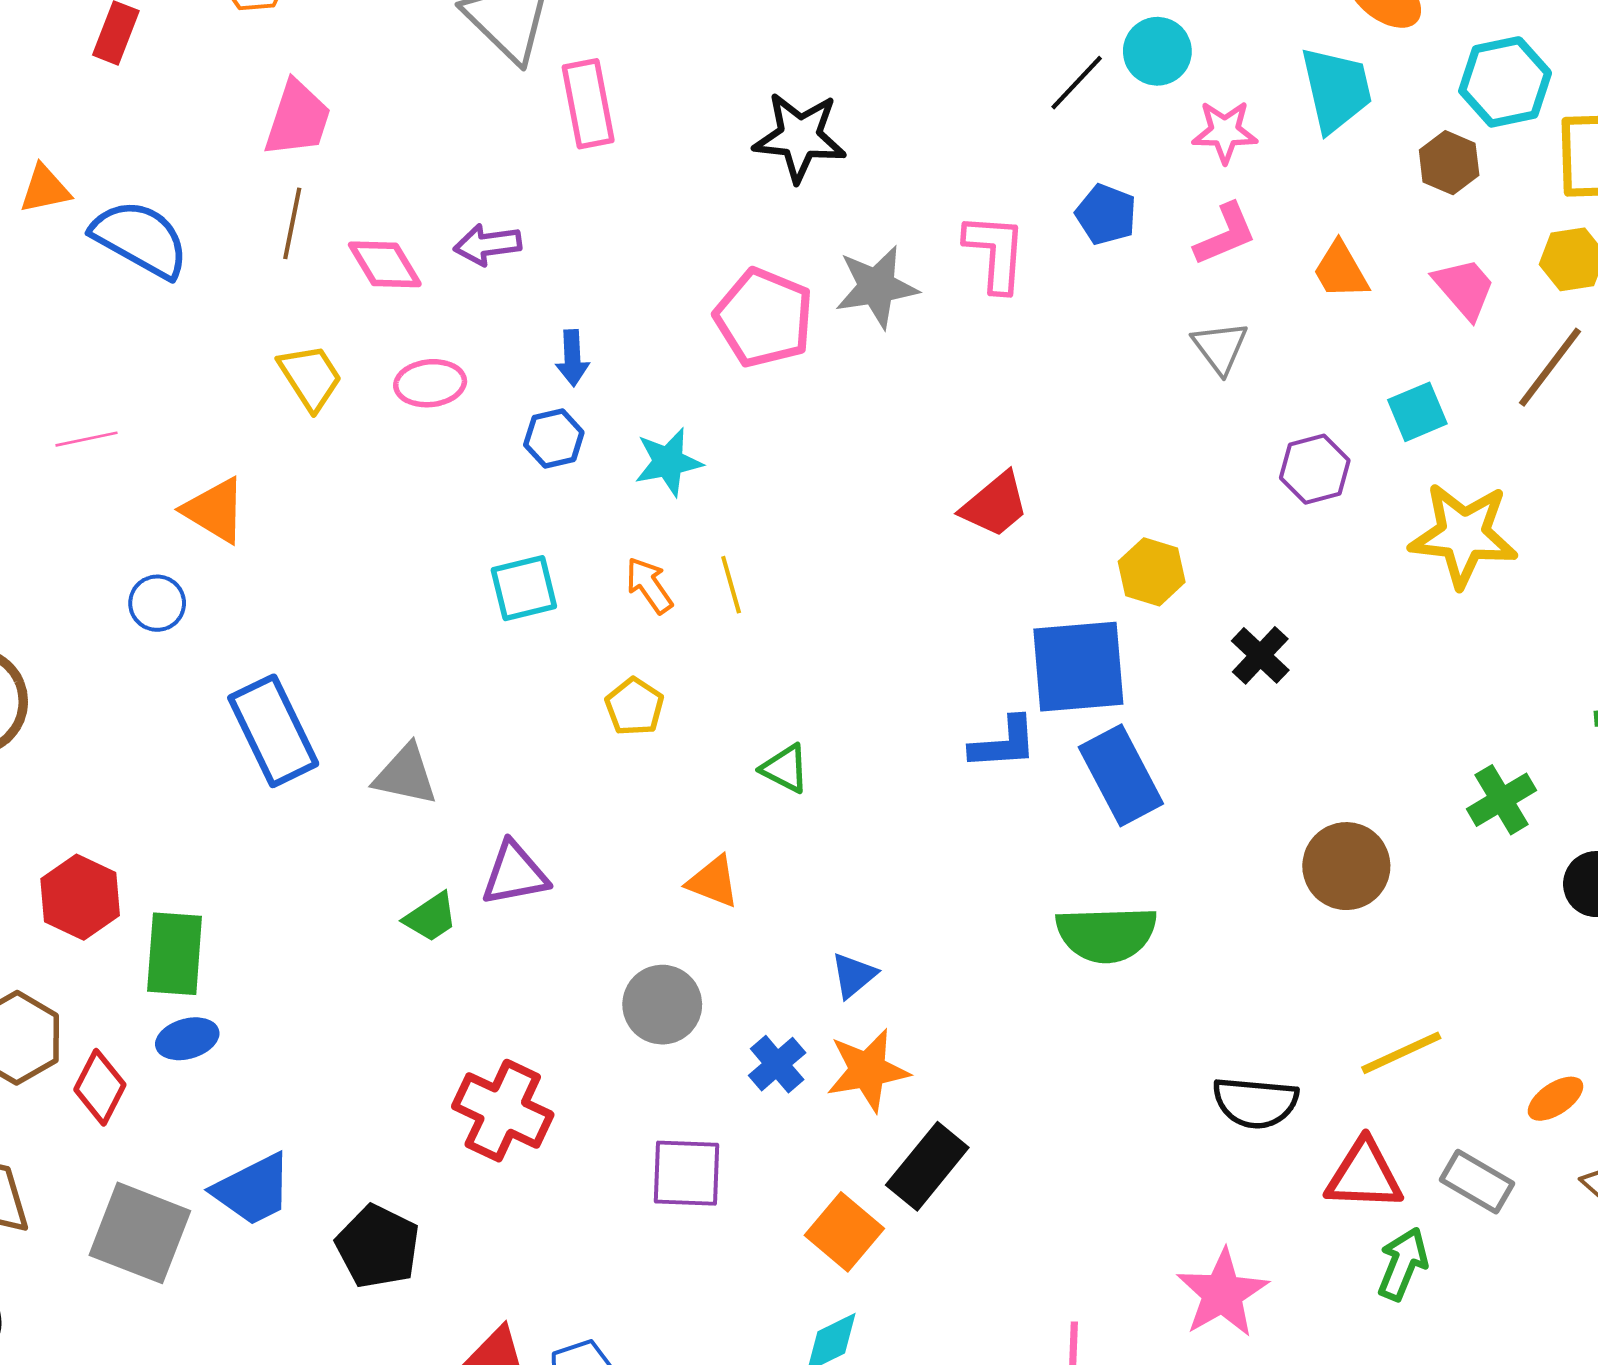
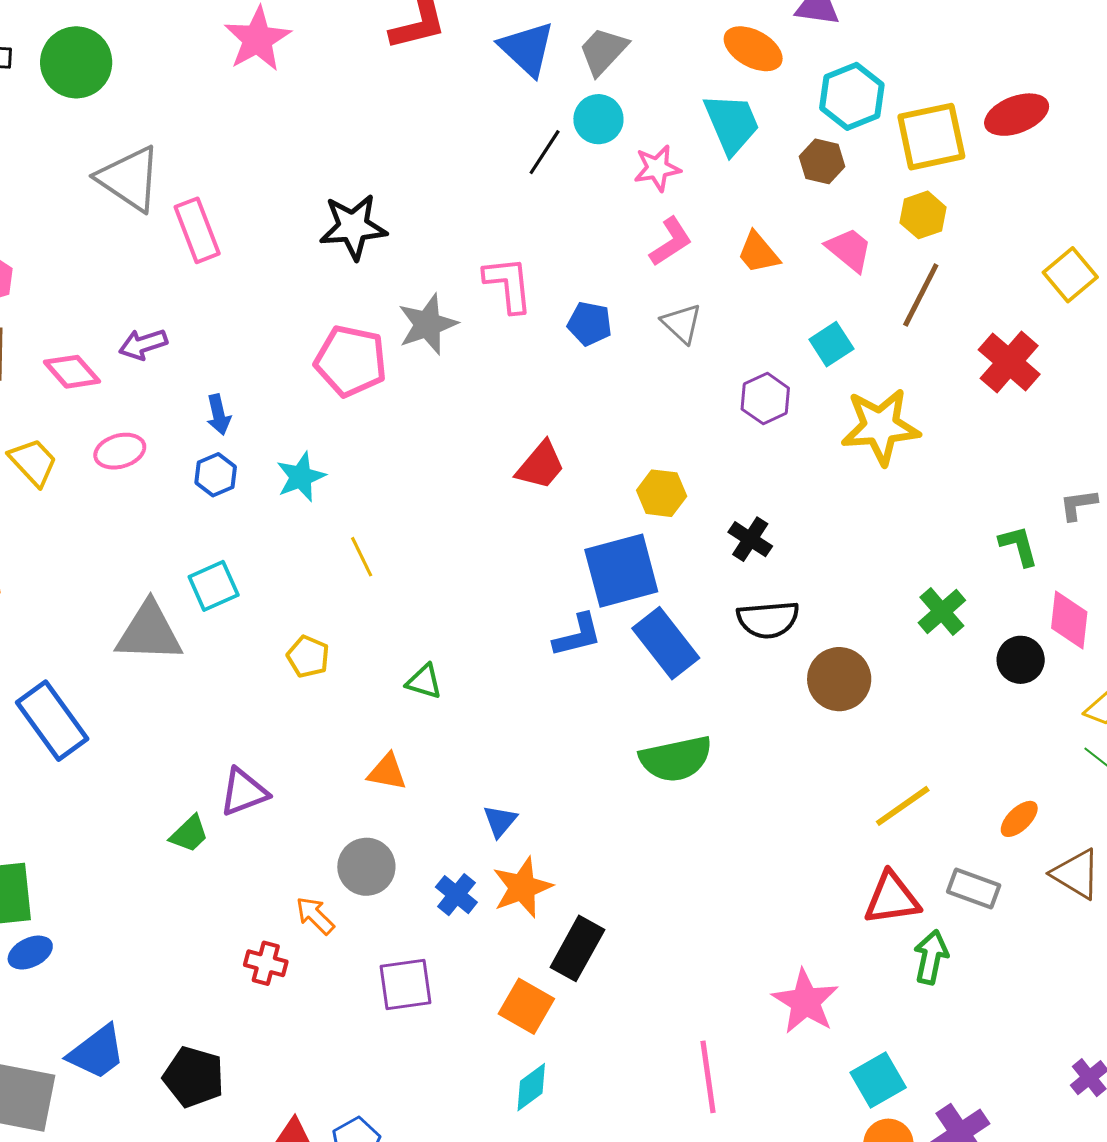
blue pentagon: (1106, 214) -> (590, 324), moved
orange arrow: (649, 585) -> (315, 916), moved
gray triangle: (406, 775) -> (149, 632), moved, size x1.4
black semicircle: (1255, 1103) -> (768, 620), moved
red cross: (503, 1111) -> (266, 963), size x0.6

